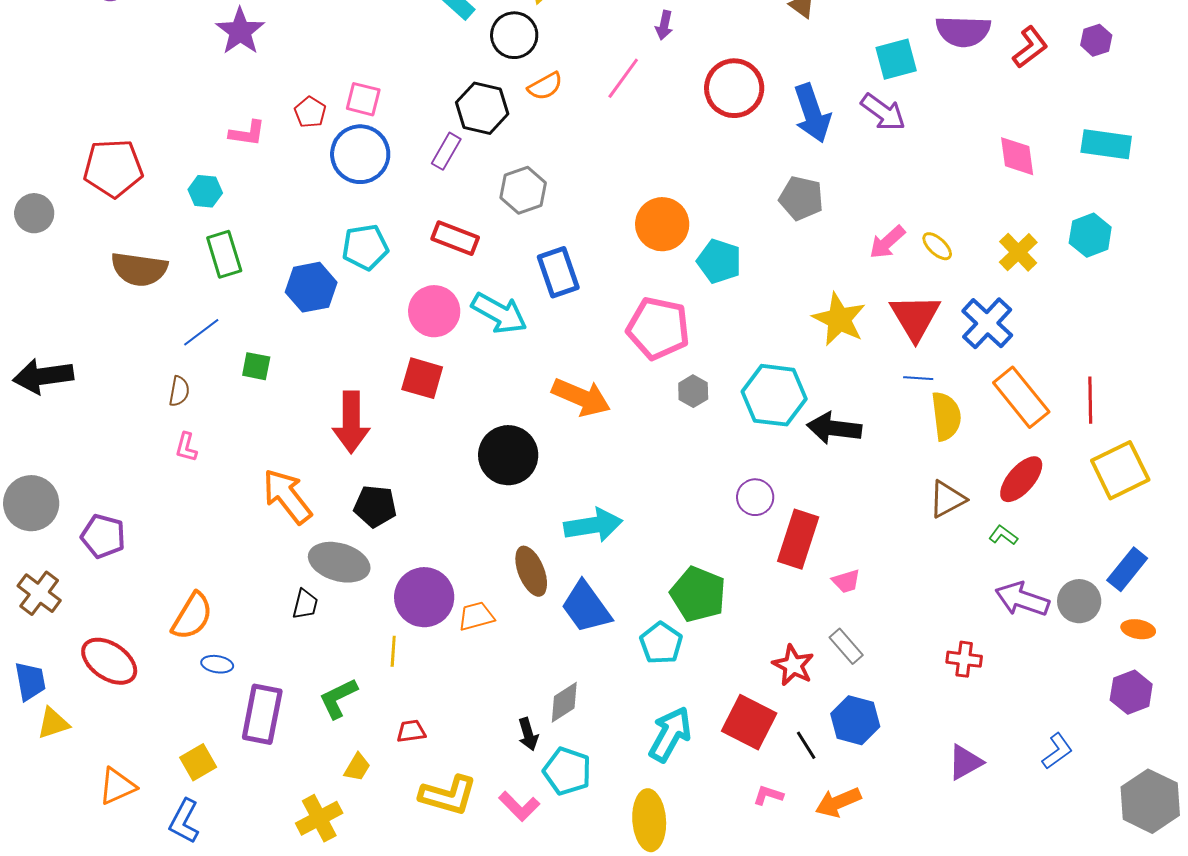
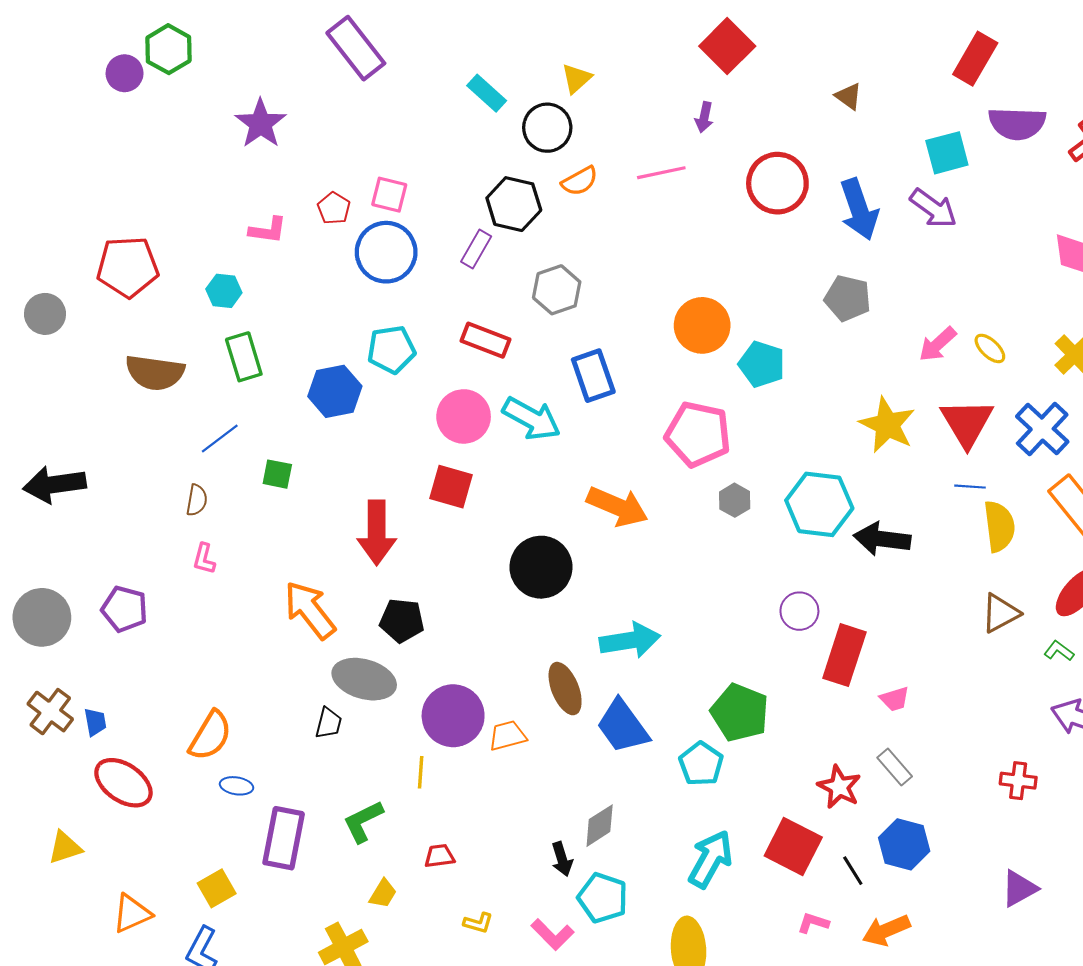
pink line: (623, 78) -> (661, 173), turned 42
purple pentagon: (103, 536) -> (125, 609), moved
blue trapezoid: (30, 681) -> (95, 722), moved, size x0.7
yellow L-shape: (448, 795) -> (478, 923), size x0.5

